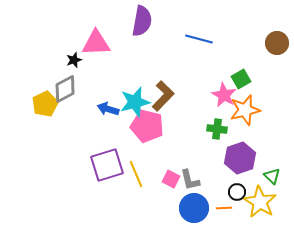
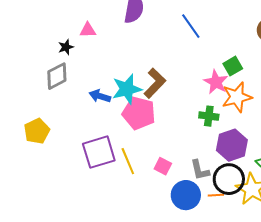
blue line: (199, 39) -> (191, 26), turned 40
pink triangle: (96, 43) -> (88, 30), size x0.6
yellow pentagon: (45, 104) -> (37, 131), moved
gray L-shape: (190, 180) -> (200, 170), moved
black circle: (237, 192) -> (229, 179), size x1.8

